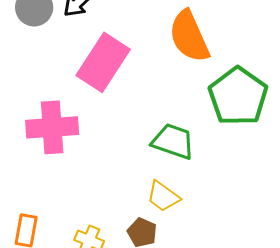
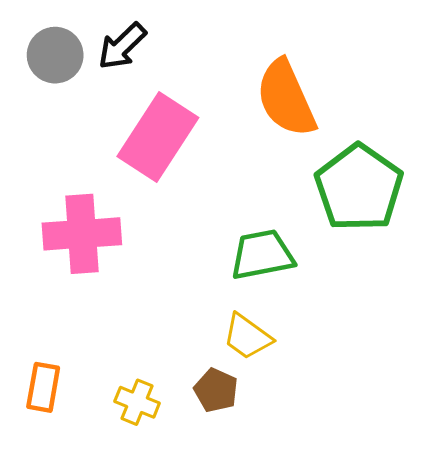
green trapezoid: (173, 141) -> (262, 255), turned -30

